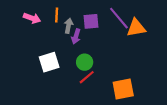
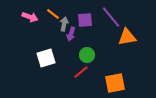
orange line: (57, 15) -> (53, 14), turned -56
orange triangle: (136, 28) -> (127, 37), moved
green circle: (85, 62) -> (87, 55), moved

